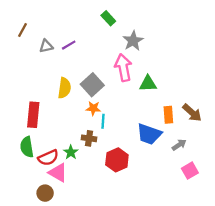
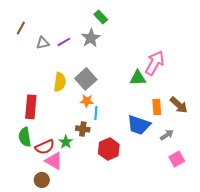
gray star: (133, 41) -> (91, 38), moved
pink arrow: (123, 68) -> (155, 63), moved, turned 40

